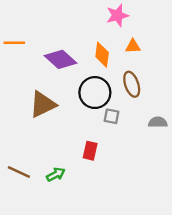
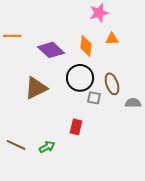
brown ellipse: (132, 84) -> (112, 84), moved

